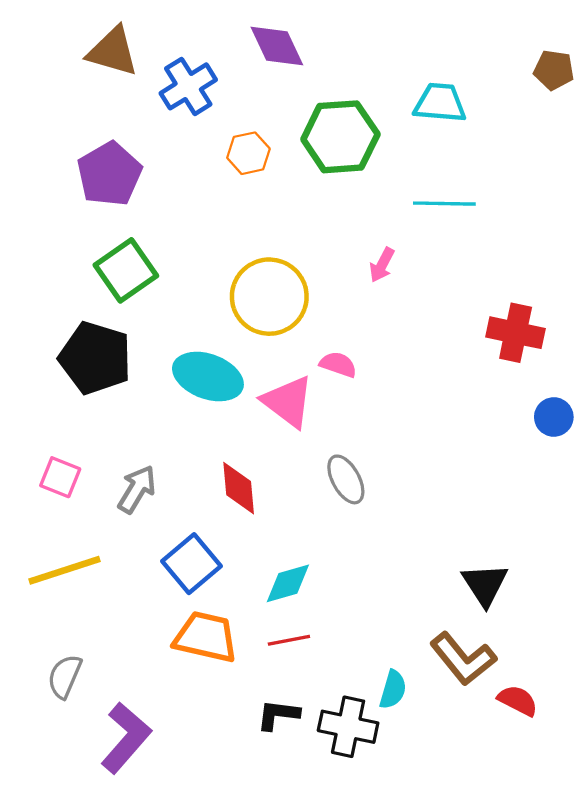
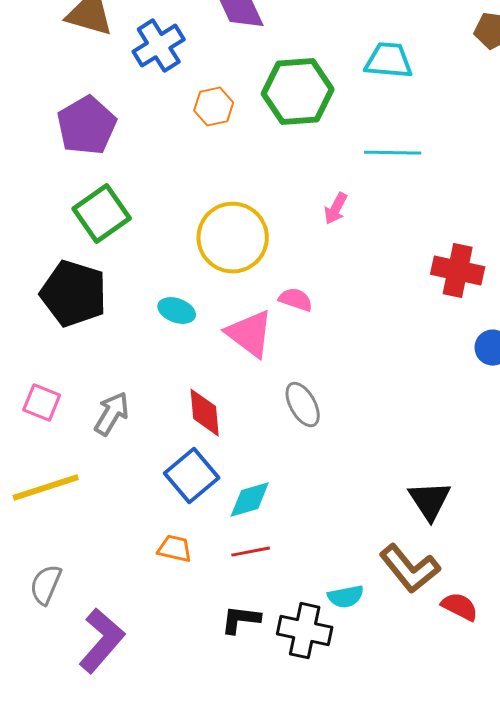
cyan ellipse: (208, 377) -> (177, 311), size x0.6
blue square: (192, 564) -> (192, 476), moved
orange trapezoid: (206, 637) -> (175, 549), size x0.6
cyan semicircle: (393, 690) -> (346, 597), turned 63

